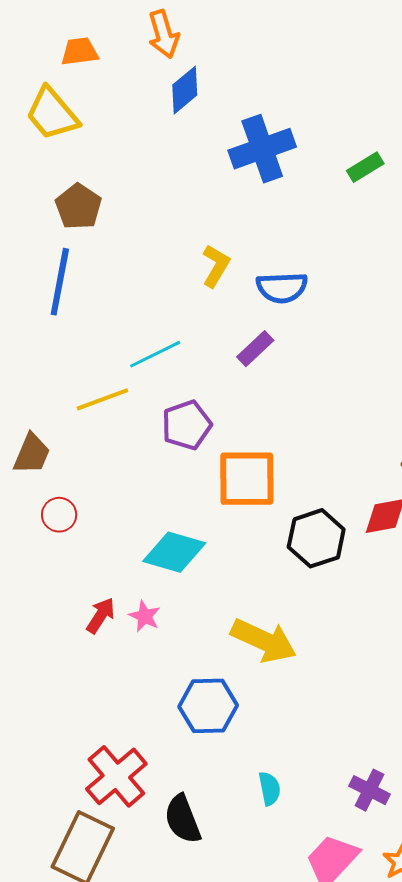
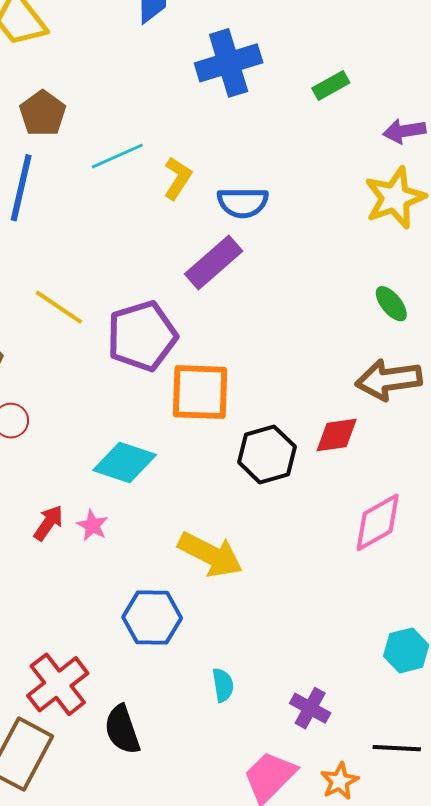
purple rectangle: (255, 349) -> (214, 262), size x1.5
cyan line: (155, 354) -> (117, 156), moved
yellow line: (102, 399) -> (59, 307), turned 52
purple pentagon: (187, 425) -> (142, 336), size x1.4
cyan semicircle: (270, 789) -> (223, 685), moved

